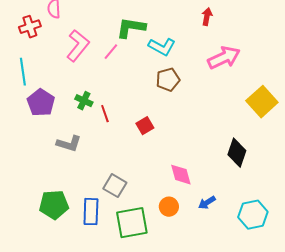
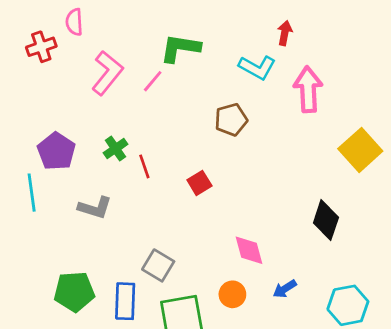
cyan L-shape: (162, 47) -> (257, 67), moved
pink arrow: (224, 58) -> (308, 89), turned -68
cyan line: (23, 72) -> (32, 193), moved
green cross: (84, 101) -> (116, 149), turned 30

